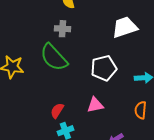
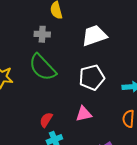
white trapezoid: (125, 27) -> (94, 36), moved
gray cross: (63, 29) -> (42, 34), moved

